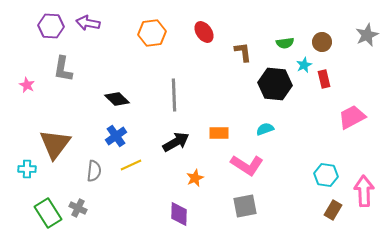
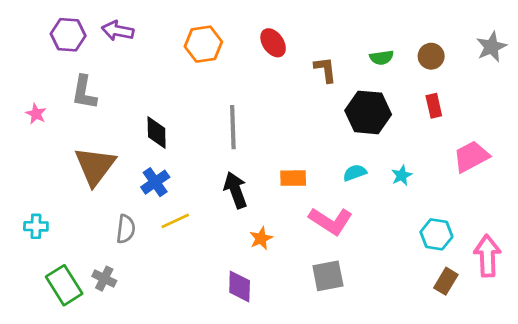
cyan star: (304, 65) -> (402, 175), moved
black diamond: (117, 99) -> (157, 133), turned 45
black arrow: (176, 142) -> (236, 190), turned -80
brown triangle: (55, 144) -> (95, 166), moved

